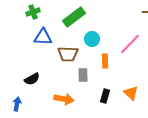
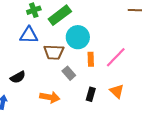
green cross: (33, 12) -> (34, 10), moved
cyan circle: (92, 39) -> (78, 37), size x1.5
pink line: (130, 44) -> (116, 57), moved
gray rectangle: (83, 75) -> (69, 73), turned -40

